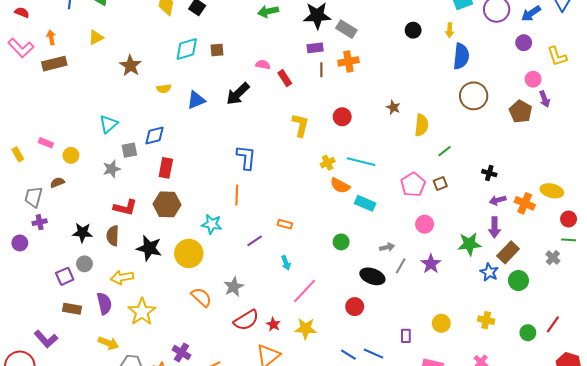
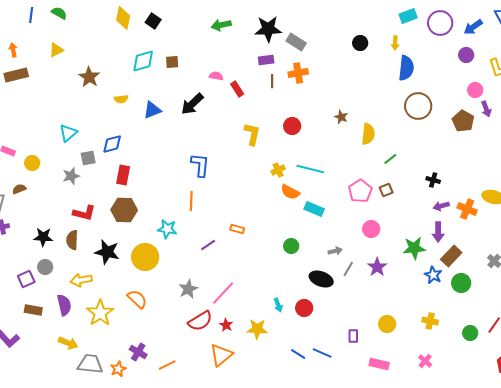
cyan arrow: (286, 263) -> (278, 305), moved
pink line: (305, 291) -> (223, 293), moved
orange semicircle: (201, 297) -> (137, 299), moved

